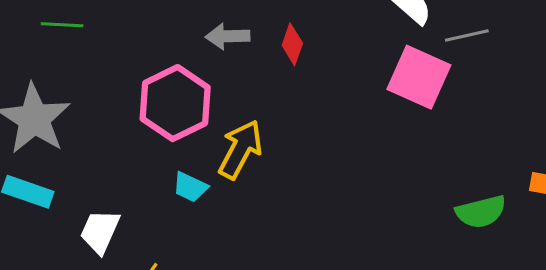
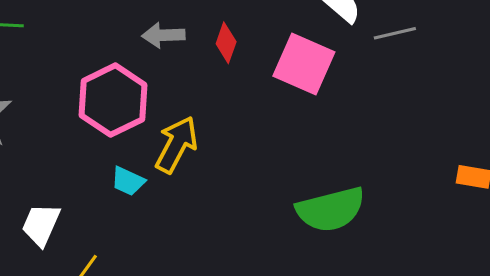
pink square: (419, 77) -> (304, 64), moved
green semicircle: (481, 212) -> (331, 209), moved, size x1.4

